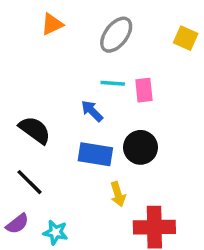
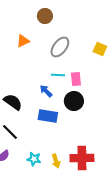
black circle: (140, 147) -> (74, 101), moved
yellow arrow: (118, 194) -> (56, 161), moved
cyan star: (56, 232) -> (34, 159), moved

